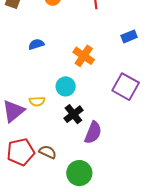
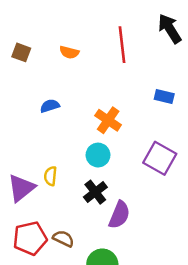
blue rectangle: (129, 36) -> (164, 96), turned 35
cyan circle: (66, 86) -> (98, 155), moved
yellow semicircle: (37, 101) -> (51, 176), turned 98

